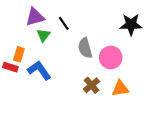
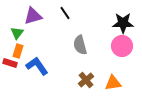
black line: (64, 23) -> (65, 13), moved
green triangle: (44, 35) -> (17, 33), moved
pink circle: (111, 58) -> (122, 46), moved

